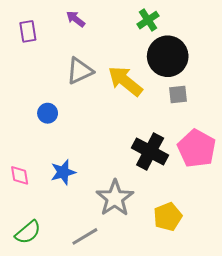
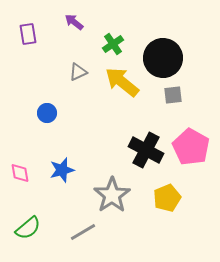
green cross: (148, 20) -> (113, 44), moved
gray triangle: (80, 71) -> (78, 72), size x0.7
yellow pentagon: (168, 217) -> (167, 198), moved

